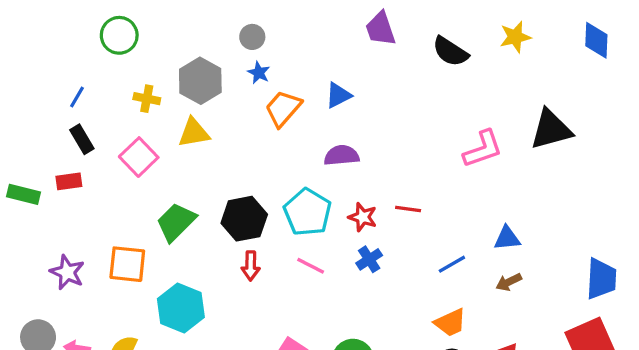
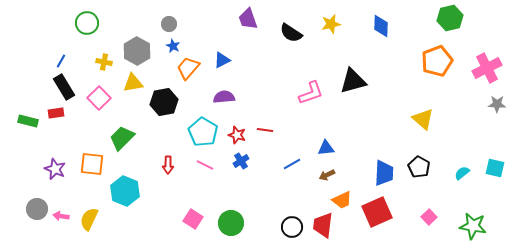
black rectangle: (82, 139) -> (64, 87), size x1.4
black hexagon: (244, 219) -> (164, 102), moved
orange trapezoid: (450, 323) -> (342, 200), moved

